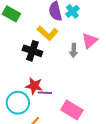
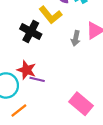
pink rectangle: (72, 110) -> (81, 104), moved

